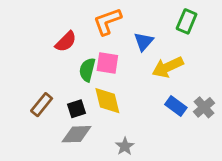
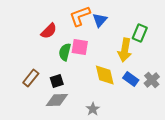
green rectangle: (187, 21) -> (140, 33), moved
blue triangle: (144, 42) -> (100, 20), moved
yellow arrow: (168, 67) -> (125, 50), turned -55
yellow diamond: (107, 101) -> (105, 75), moved

